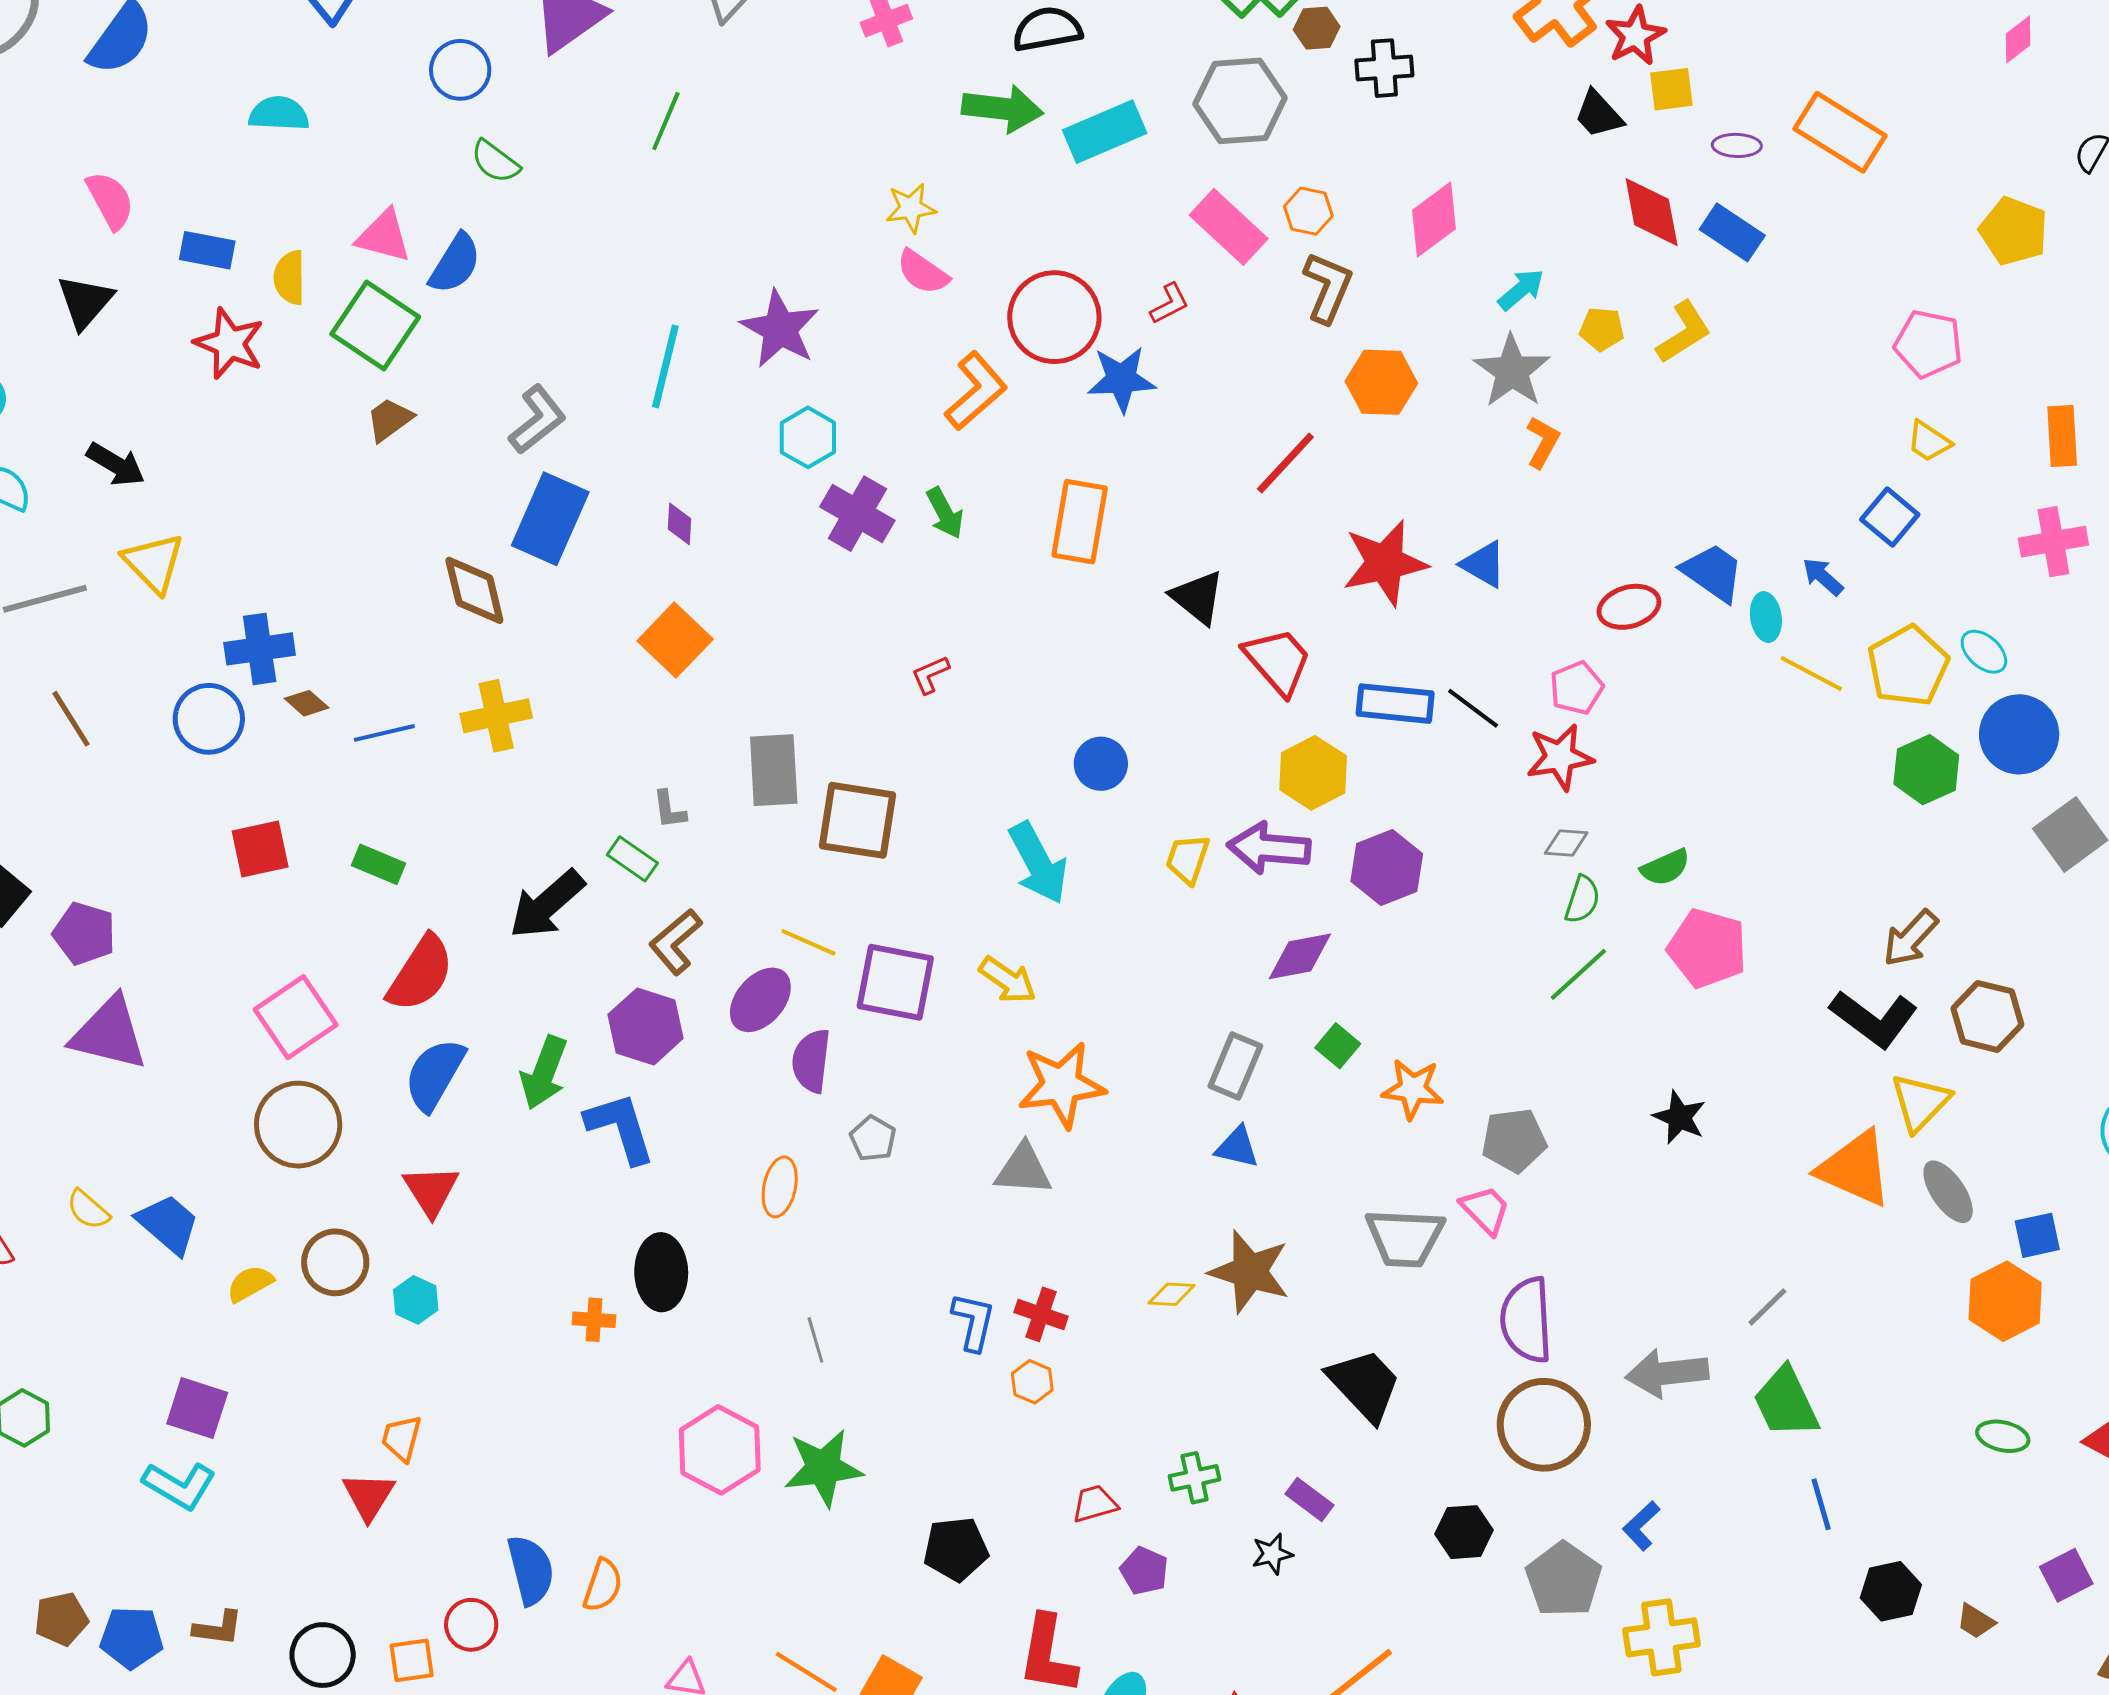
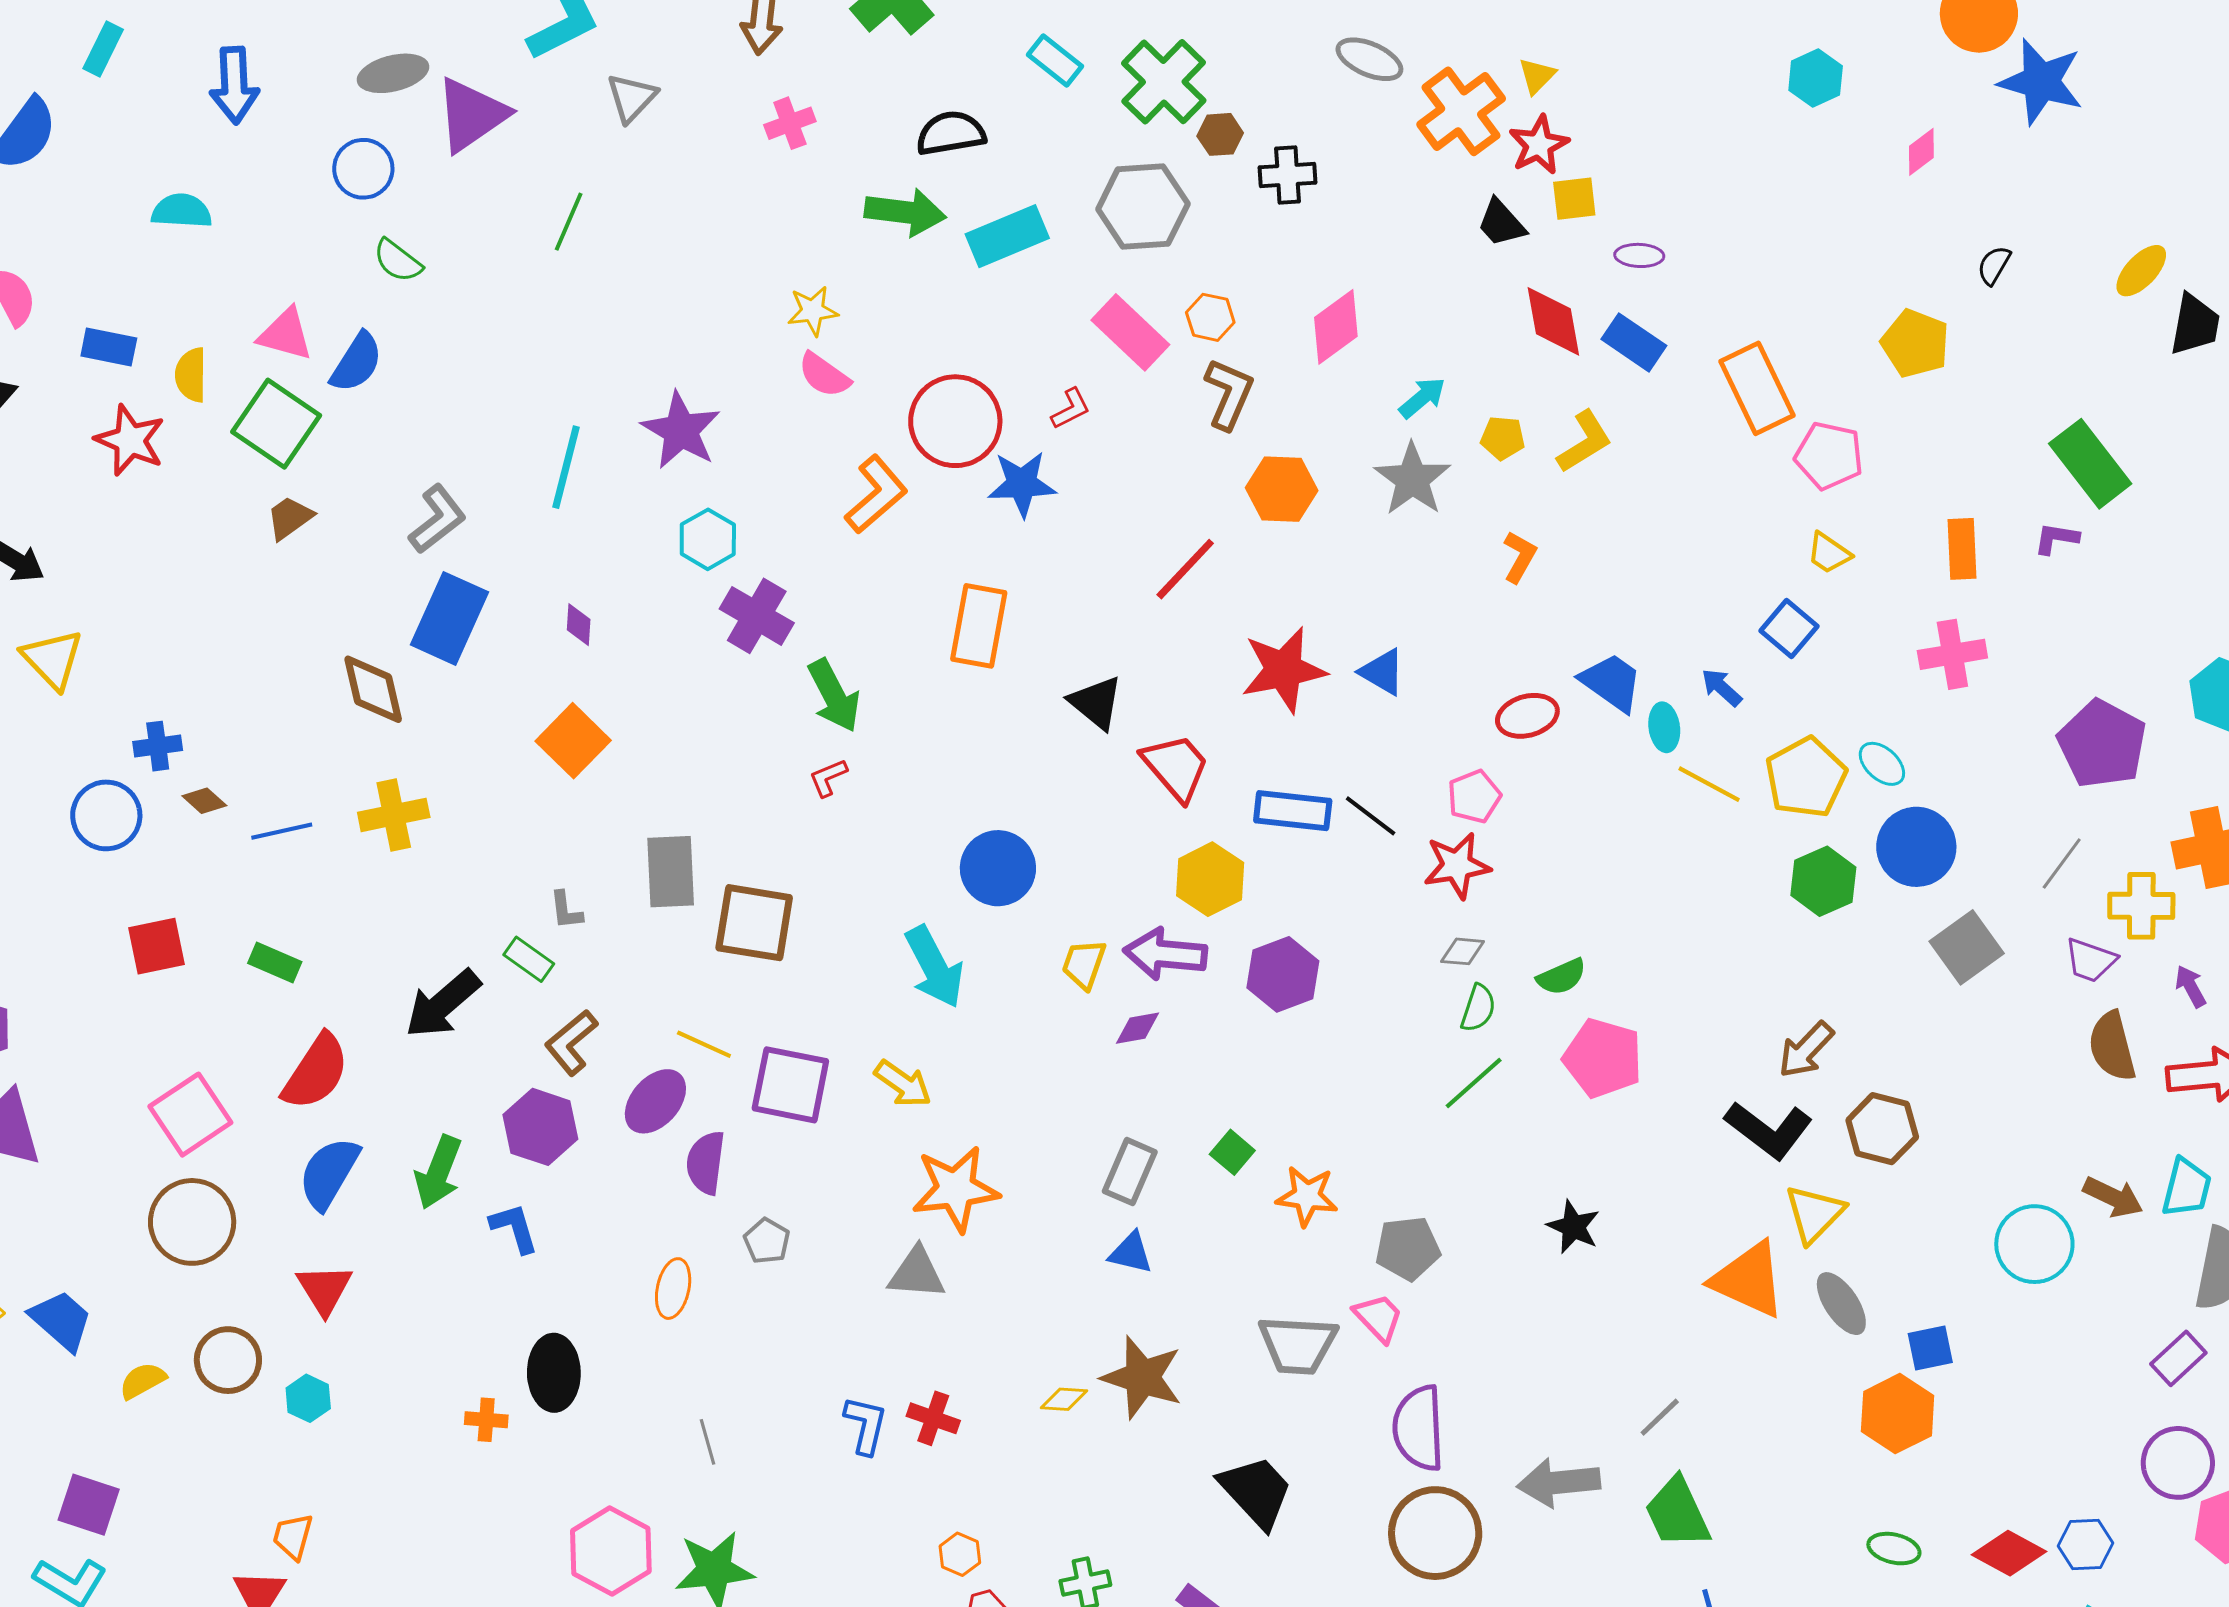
orange rectangle: (1840, 132) -> (1757, 388), moved, turned 32
orange L-shape: (1543, 442) -> (1520, 557), moved
green arrow: (945, 513) -> (834, 696), moved, size x1.4
blue cross: (260, 649) -> (158, 746), size x0.7
blue circle: (1101, 764) -> (998, 868), size x1.4
purple diamond: (1300, 956) -> (1138, 1028), moved, size x0.7
blue L-shape: (620, 1128) -> (514, 1228), size x0.7
orange hexagon: (1032, 1382) -> (960, 1554), moved

